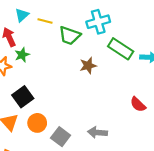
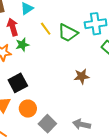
yellow line: (45, 21) -> (46, 29), moved, turned 32
brown star: (88, 66) -> (82, 76), moved

